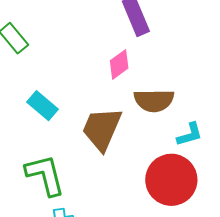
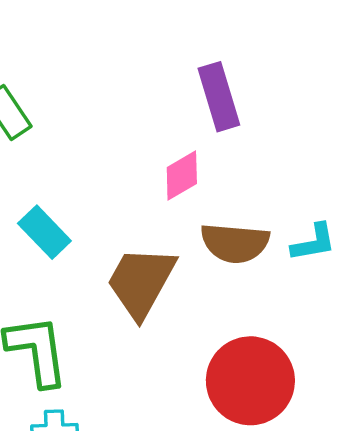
cyan L-shape: (190, 134) -> (314, 242), moved

